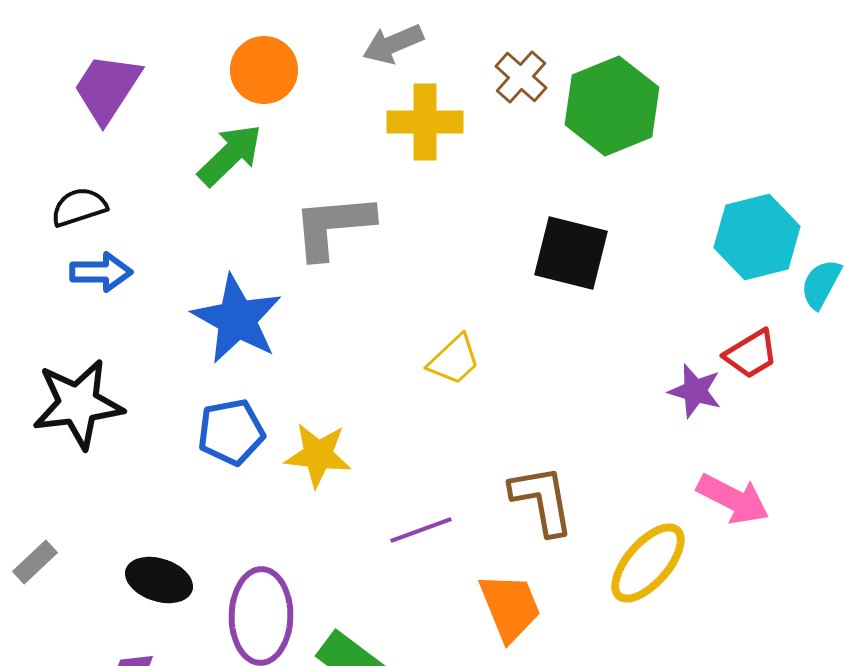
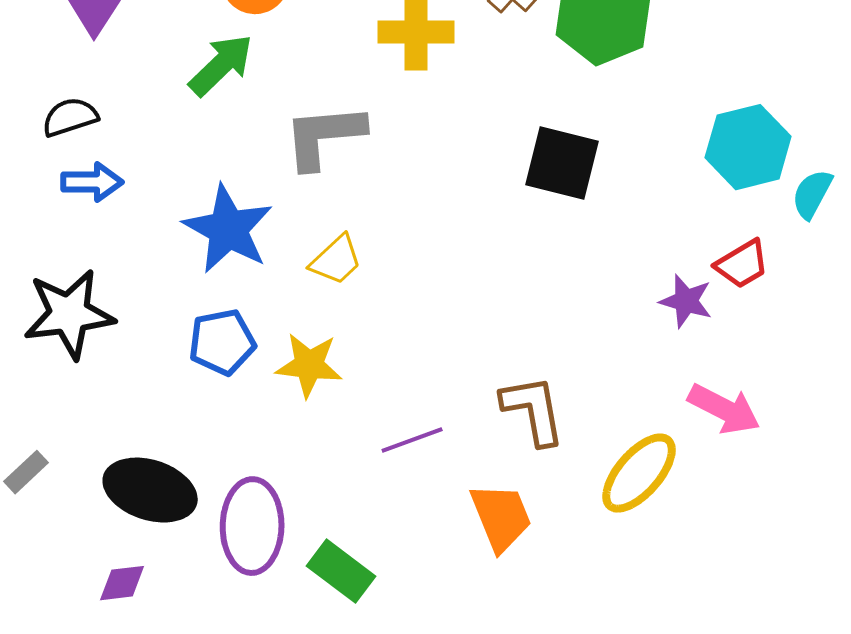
yellow trapezoid: (454, 360) -> (336, 260), moved
black ellipse: (159, 580) -> (150, 490), size x1.4

